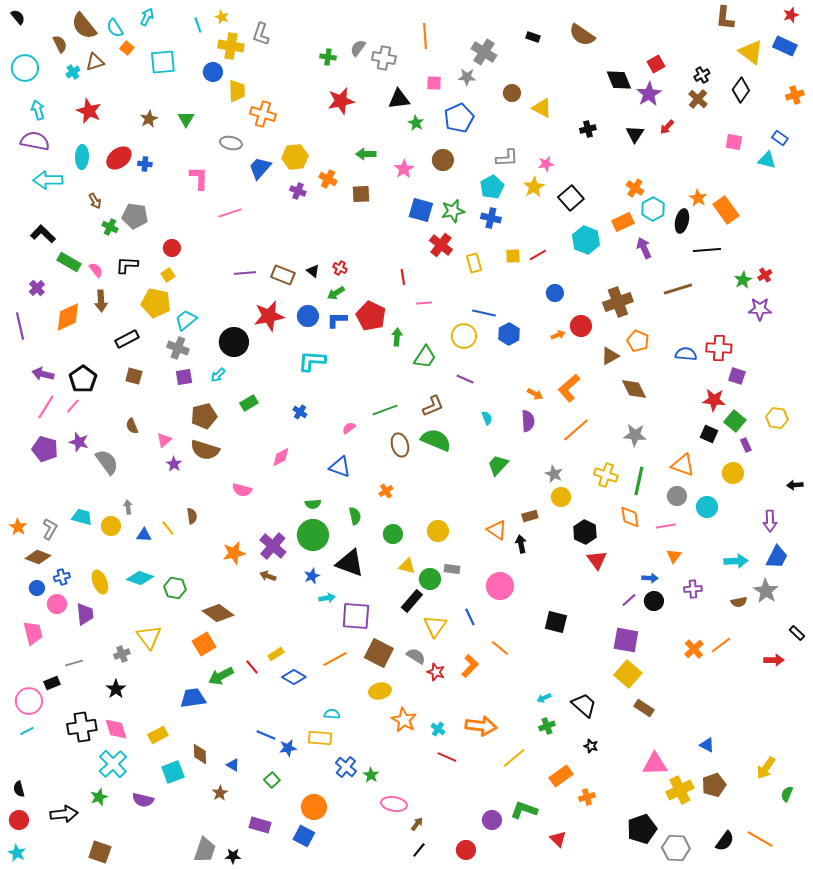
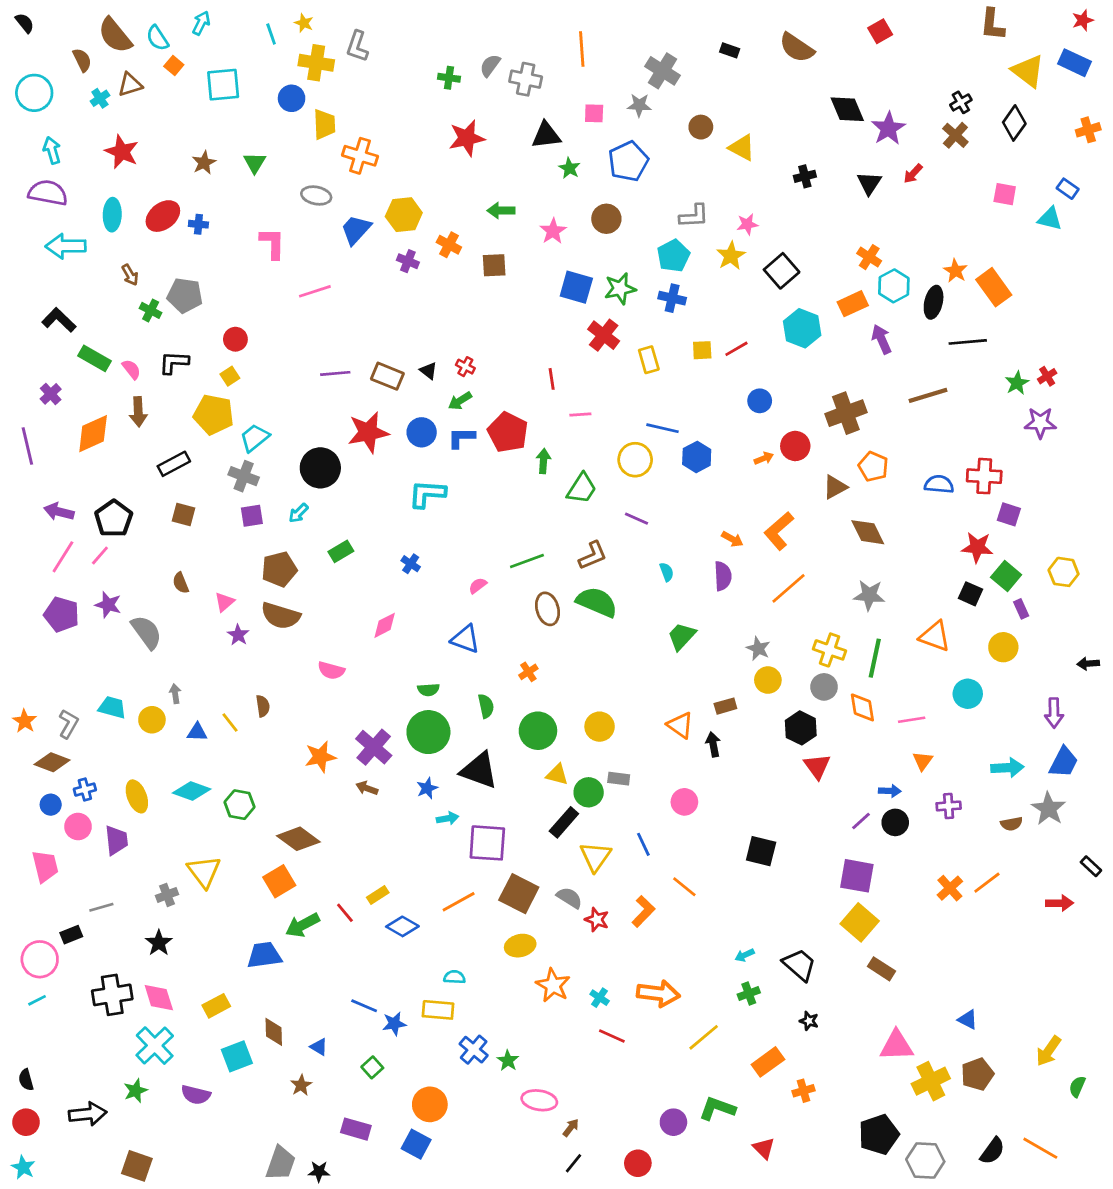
red square: (656, 64) -> (880, 31), moved
gray circle: (677, 496) -> (824, 687), moved
green circle: (393, 534) -> (538, 731), size x1.4
pink circle: (500, 586) -> (684, 802), size x0.7

